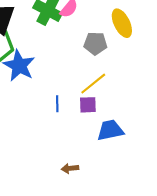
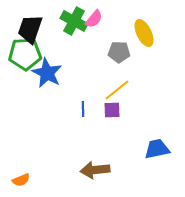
blue trapezoid: (110, 130) -> (157, 149), moved
brown arrow: (70, 168) -> (95, 170), size x1.8

